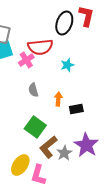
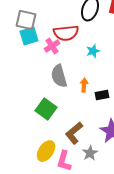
gray semicircle: (33, 90) -> (59, 76), size x1.6
green square: (35, 127) -> (46, 109), moved
gray star: (64, 153) -> (90, 153), moved

